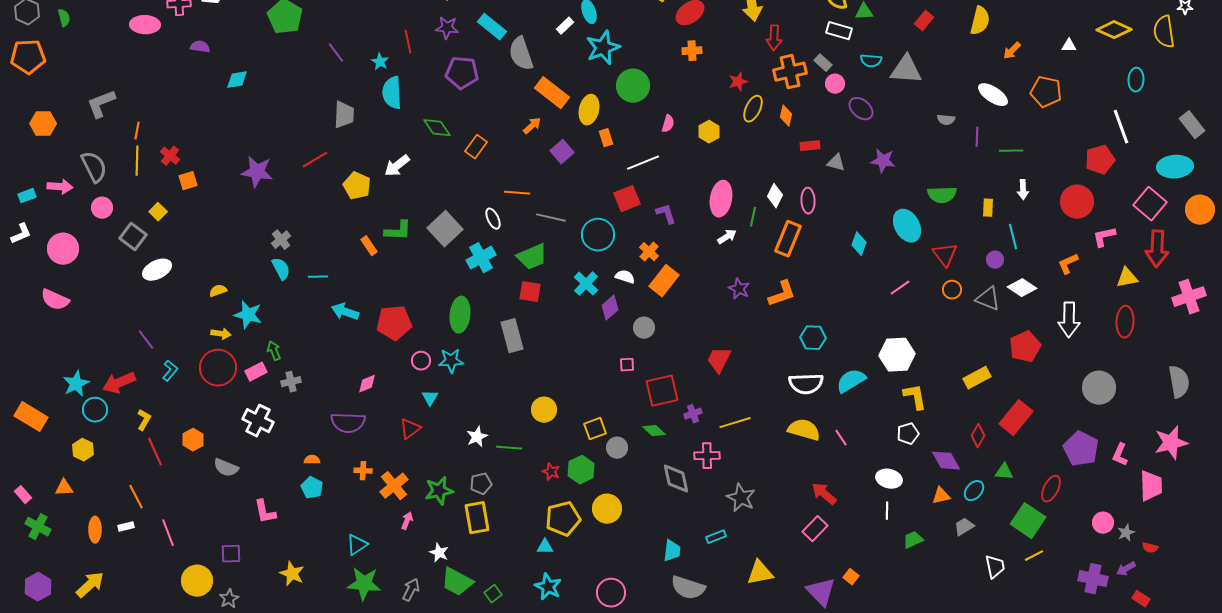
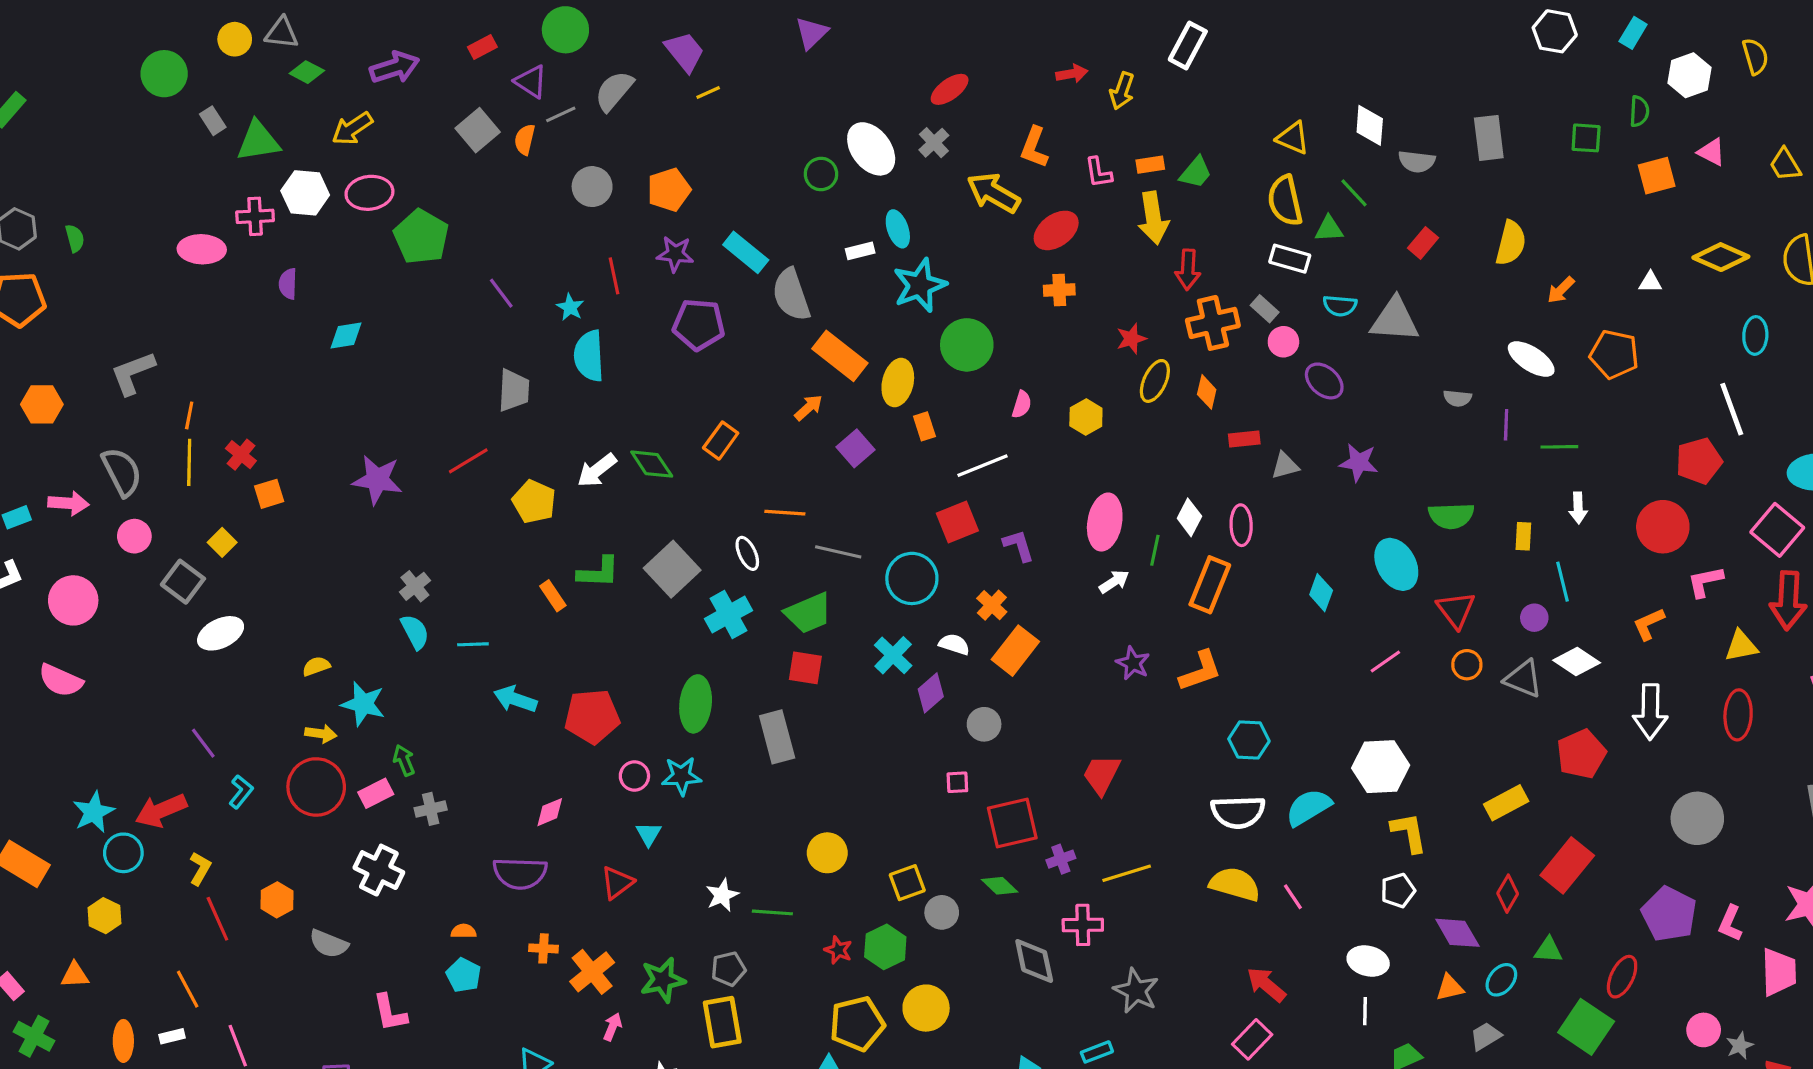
white rectangle: (565, 26) -> (860, 251), turned 30
purple semicircle: (200, 47) -> (288, 284), turned -96
green diamond: (437, 128) -> (652, 464), moved
gray triangle: (836, 163) -> (1285, 466), turned -30

